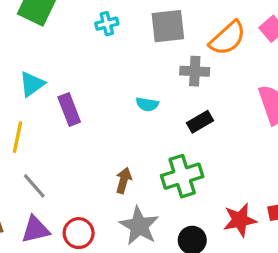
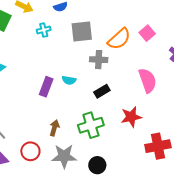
purple rectangle: (69, 109) -> (46, 87), moved, turned 42
red star: (240, 220) -> (131, 117), moved
gray star: (139, 226) -> (64, 156), turned -30
red circle: (79, 233) -> (30, 151), moved

